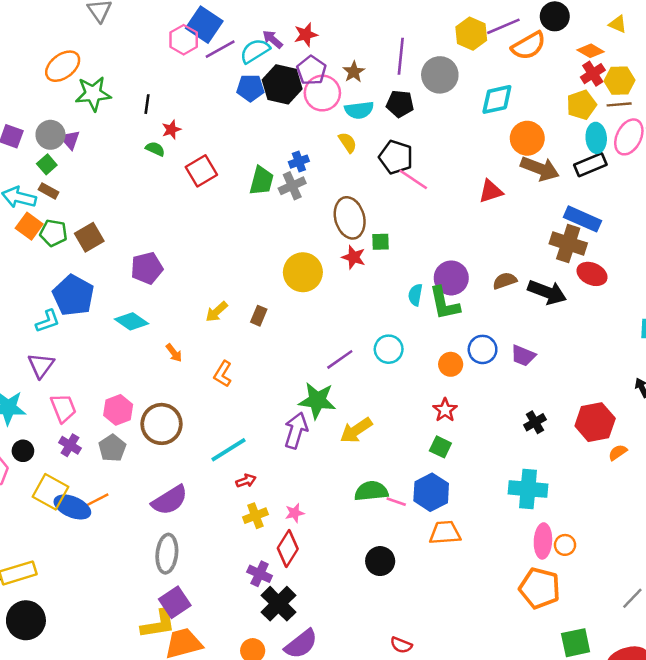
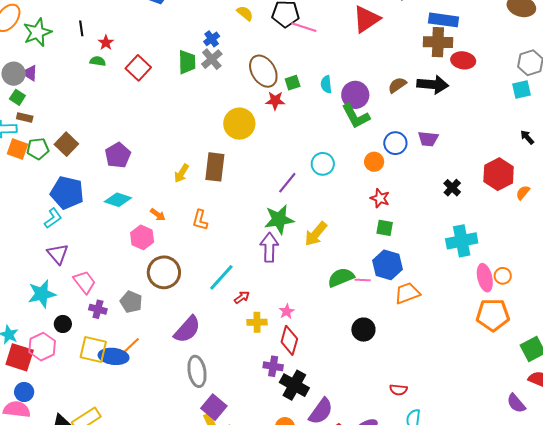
red triangle: (491, 191) -> (366, 19), size x1.4
cyan semicircle: (415, 295) -> (326, 84), moved
brown rectangle: (259, 316) -> (215, 167), size x1.8
pink hexagon: (118, 410) -> (142, 237), moved
yellow cross: (255, 516) -> (257, 322), turned 36

